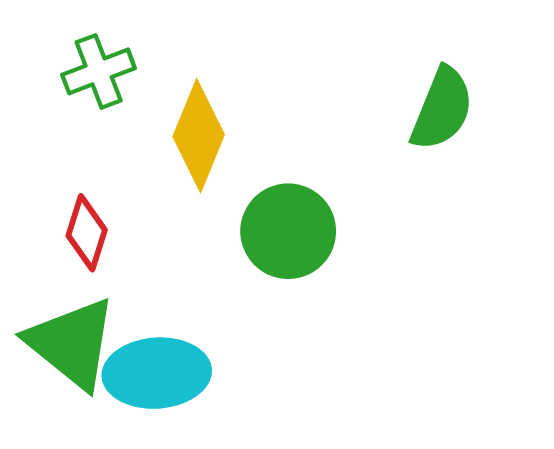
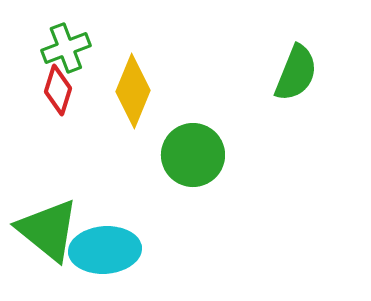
red diamond: (87, 233) -> (58, 90), moved

